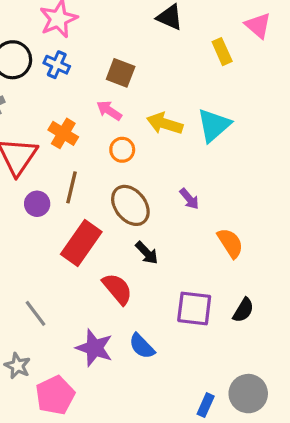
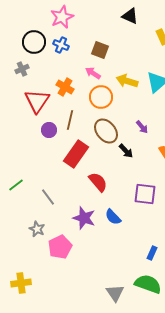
orange circle: (122, 150) -> (101, 97), size x1.5
black arrow: (147, 253) -> (126, 151), moved

